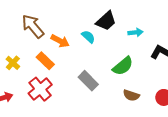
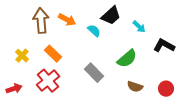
brown arrow: (33, 26) -> (41, 21), turned 35
cyan arrow: (135, 32) -> (139, 27), turned 48
orange arrow: (60, 41) -> (67, 20), moved

